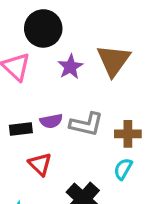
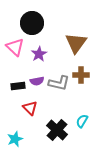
purple star: (70, 67) -> (39, 54), moved
brown cross: (128, 134) -> (81, 75), moved
cyan semicircle: (123, 169) -> (82, 121), moved

